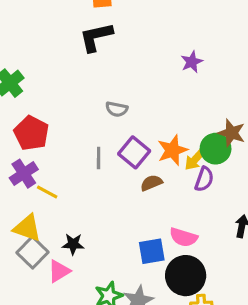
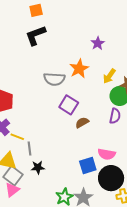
gray semicircle: (117, 109) -> (54, 79), size x1.5
orange star: (172, 150) -> (79, 69), moved
gray line: (99, 158) -> (30, 149), moved
yellow arrow: (195, 159) -> (109, 76), moved
pink triangle: (59, 271) -> (12, 190), moved

